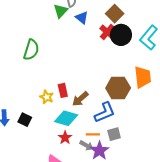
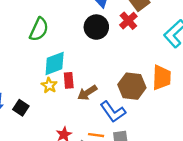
black circle: (121, 35) -> (96, 27), moved
blue L-shape: (105, 112) -> (113, 112), turned 70
cyan diamond: (66, 118) -> (55, 63), moved, turned -45

